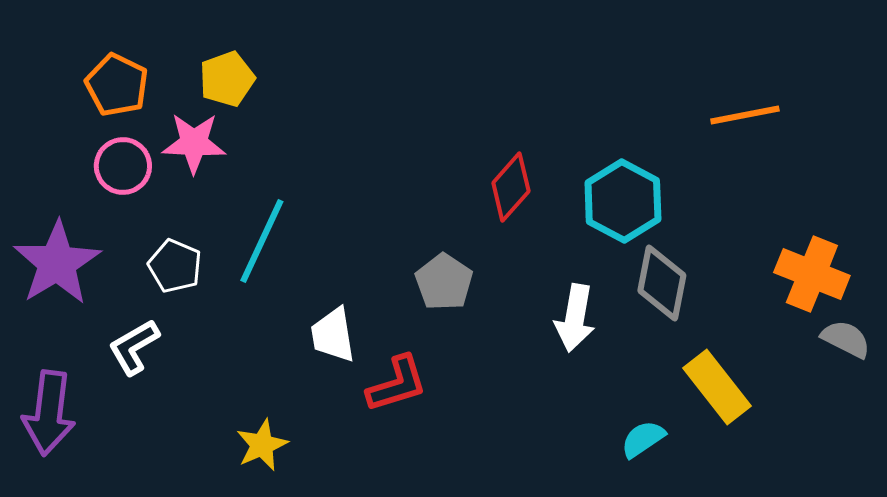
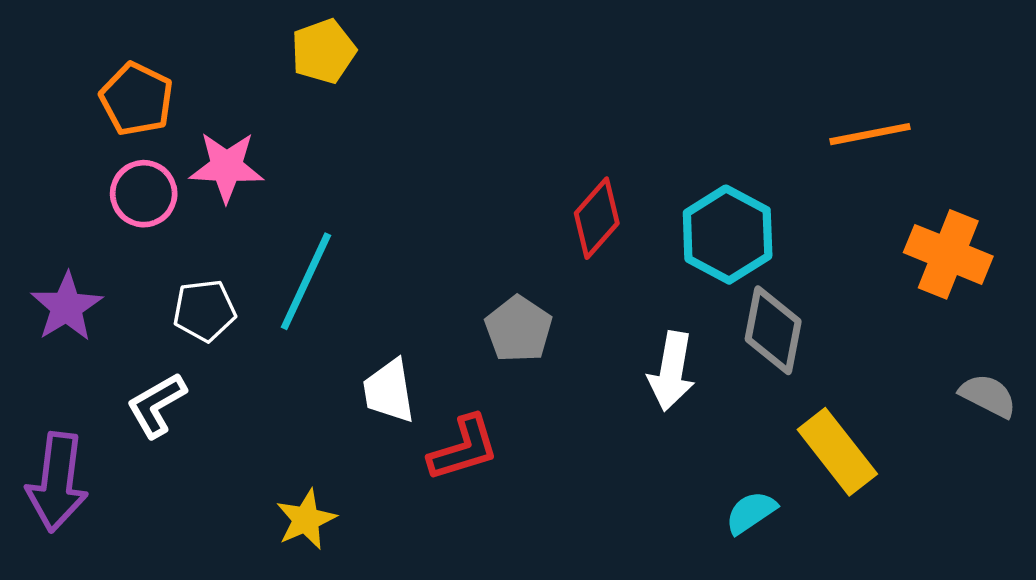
yellow pentagon: (227, 79) -> (323, 51), moved
purple star: (57, 263) -> (67, 307), size x0.7
white pentagon: (175, 266) -> (204, 310), turned -30
orange cross: (812, 274) -> (948, 254), moved

